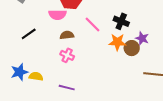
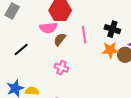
pink line: (93, 24) -> (84, 35), turned 42
brown semicircle: (67, 35) -> (60, 39), moved, turned -40

